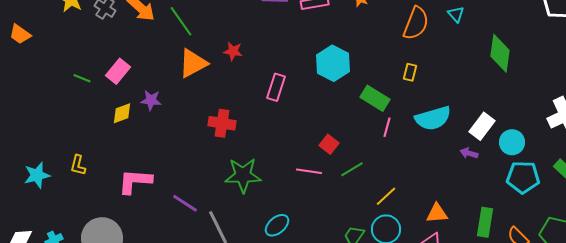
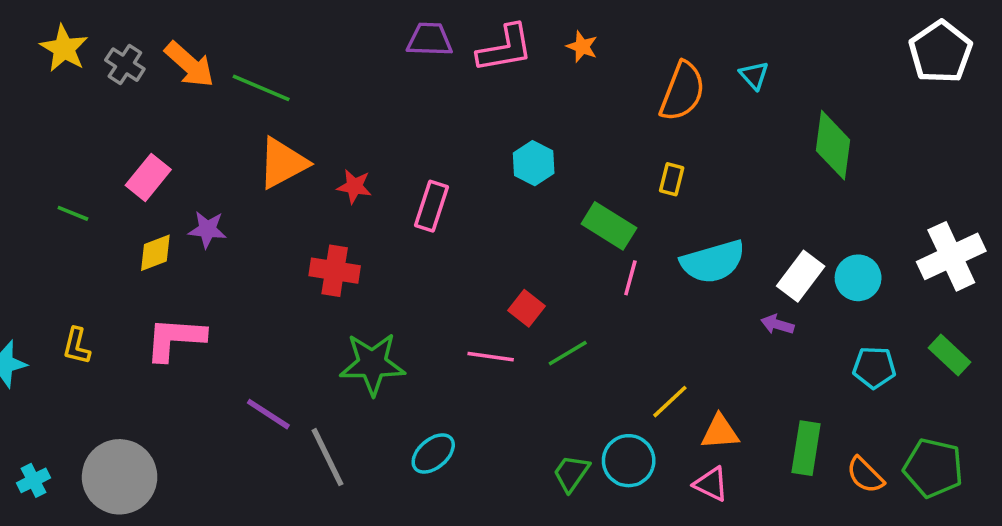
green line: (181, 21) -> (261, 88), turned -32
red star: (233, 51) -> (354, 186), moved
cyan hexagon: (333, 63) -> (534, 163), size x0.7
green line: (82, 78) -> (73, 213), moved
cyan circle: (512, 142) -> (858, 278), moved
cyan pentagon: (523, 177) -> (874, 367), size x0.7
pink L-shape: (135, 181) -> (175, 339), moved
yellow line: (386, 196) -> (670, 402), moved

